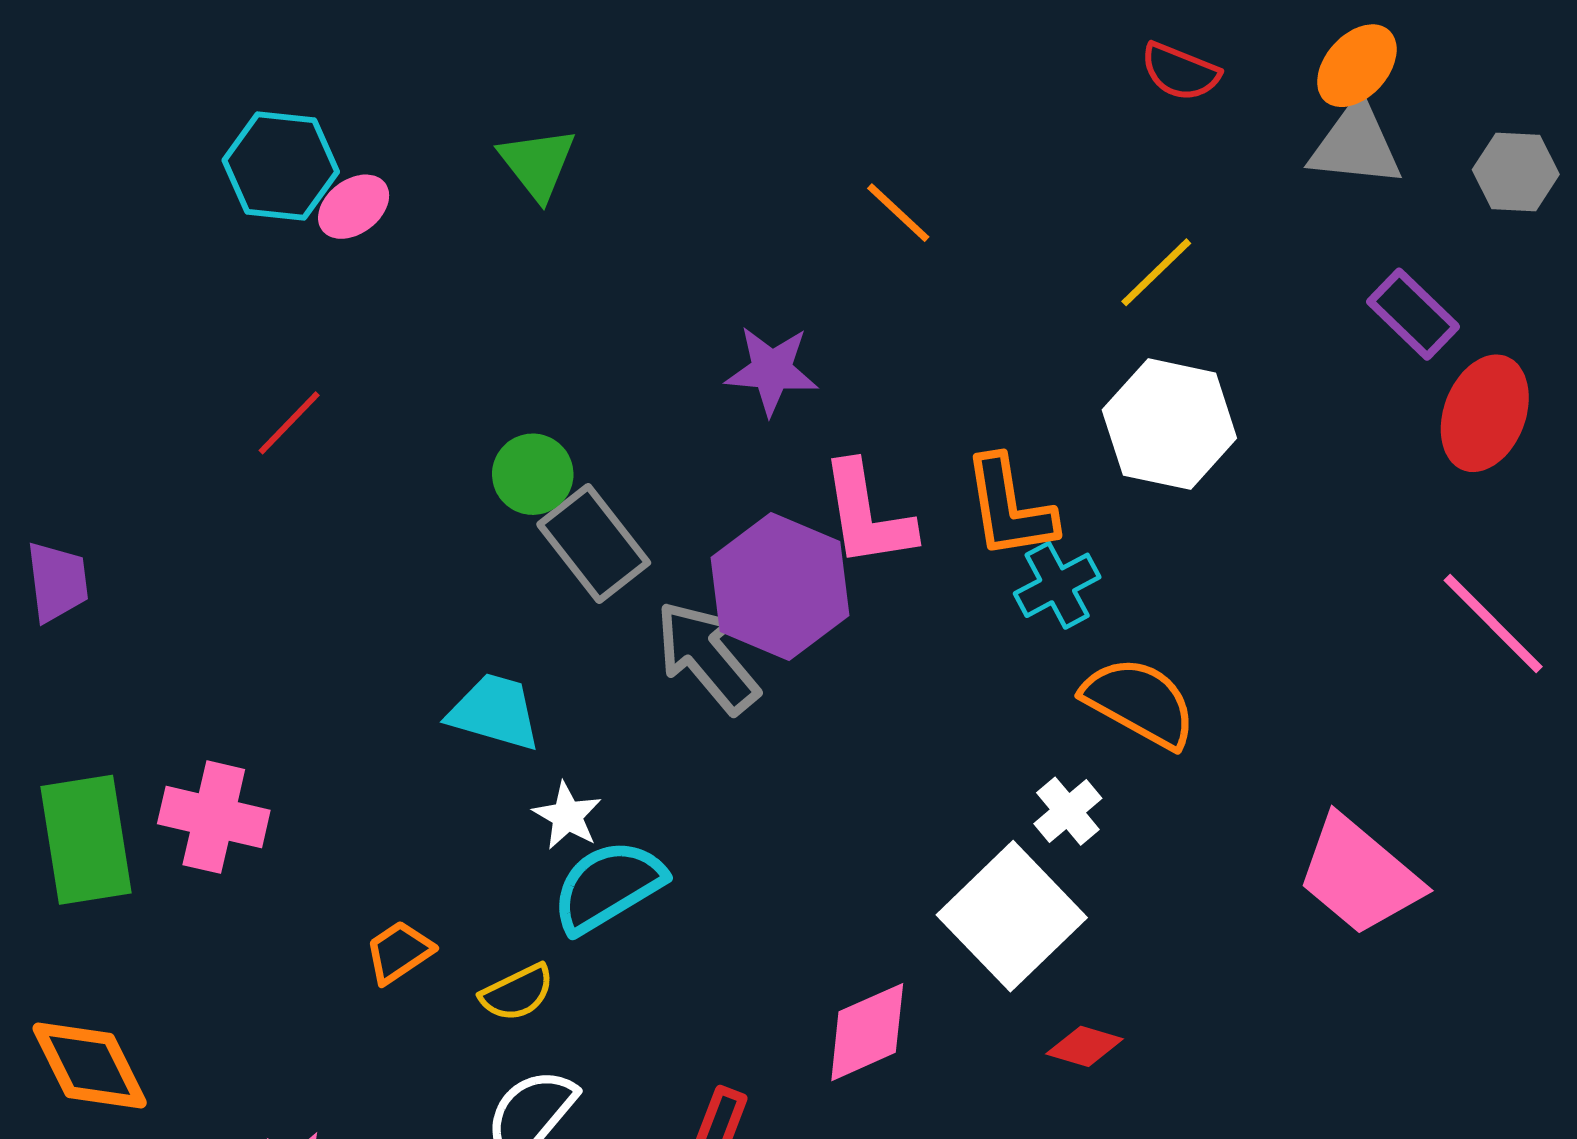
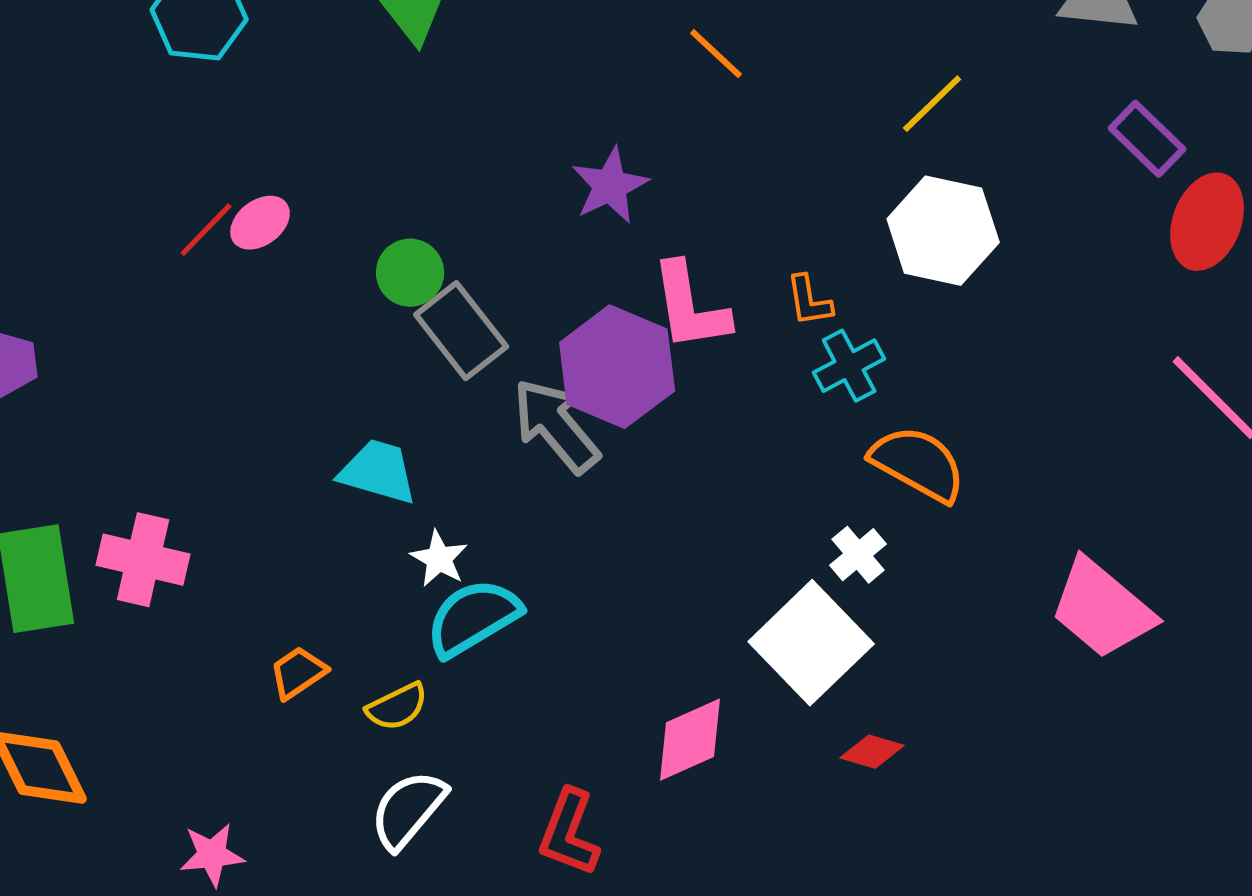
pink ellipse: (354, 207) -> (260, 223), moved
purple star: (772, 370) -> (610, 186), turned -30
orange L-shape: (1009, 508) -> (809, 301), size x0.6

